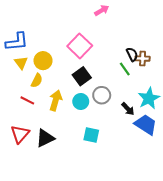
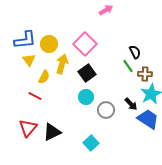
brown cross: (143, 59) -> (145, 74), moved
yellow circle: (43, 61) -> (49, 44), moved
gray circle: (102, 95) -> (106, 110), moved
yellow arrow: (56, 100) -> (62, 64), moved
cyan square: (91, 135) -> (91, 143), moved, turned 35

